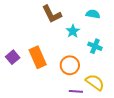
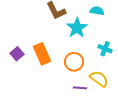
cyan star: (73, 31) -> (77, 28), size x1.5
cyan cross: (95, 46) -> (105, 49), moved

